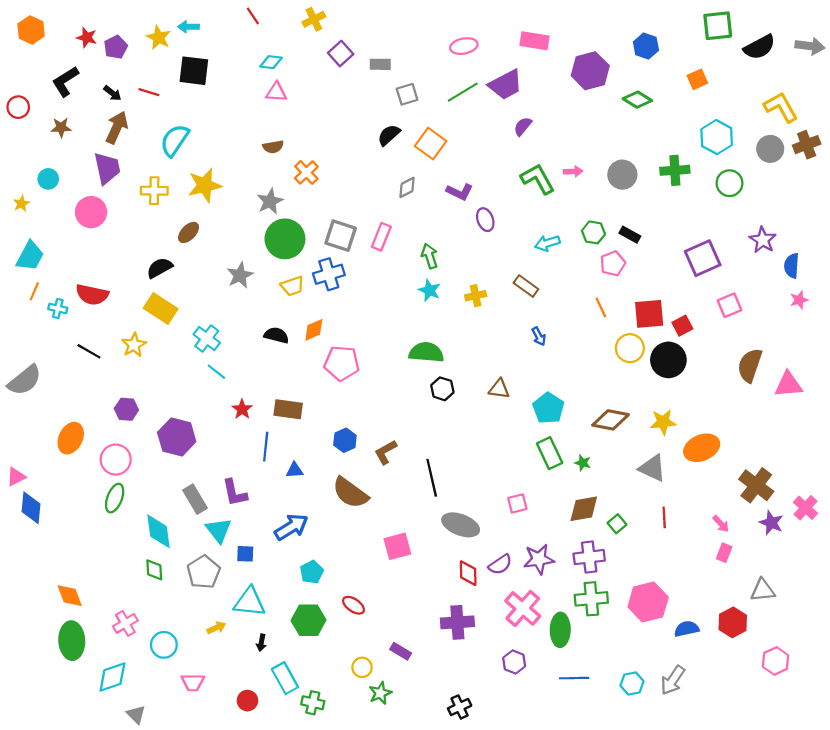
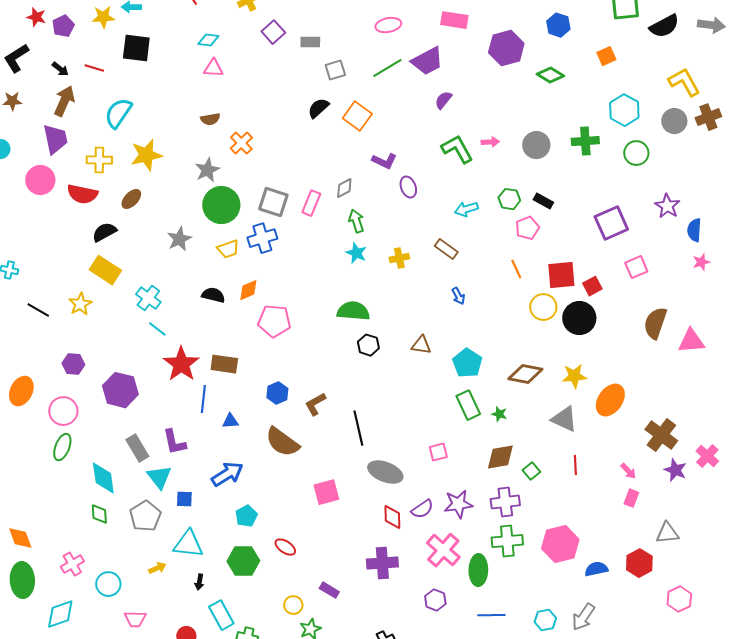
yellow star: (159, 37) -> (103, 17), turned -30
gray diamond: (407, 187) -> (344, 188), moved
red semicircle: (92, 295) -> (82, 194), moved
red star: (242, 409) -> (181, 364), size x1.8
orange ellipse: (702, 448) -> (610, 400), turned -32

